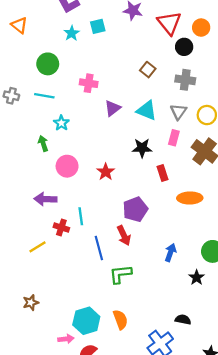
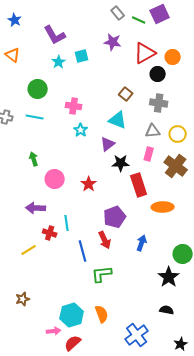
red triangle: (169, 23) -> (145, 53), turned 40
purple triangle: (113, 108) -> (108, 144), moved
cyan triangle: (147, 110) -> (118, 120), moved
gray triangle: (178, 112) -> (153, 131), turned 49
cyan star: (61, 123) -> (81, 130), moved
red rectangle: (163, 173) -> (139, 185), size x1.6
blue arrow: (170, 253) -> (142, 243), moved
black star: (197, 278) -> (169, 277), size x1.5
black semicircle: (183, 320) -> (167, 310), moved

